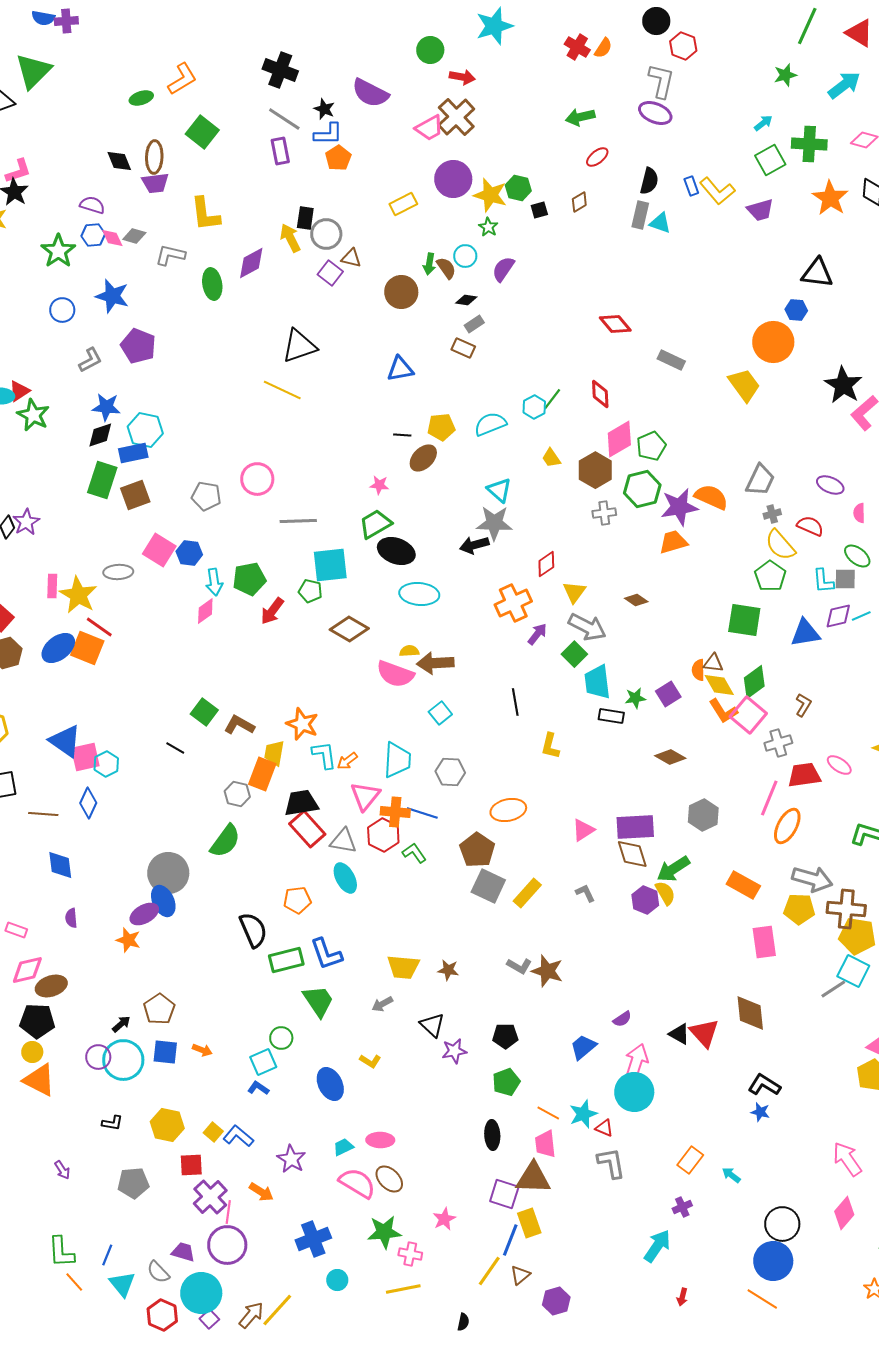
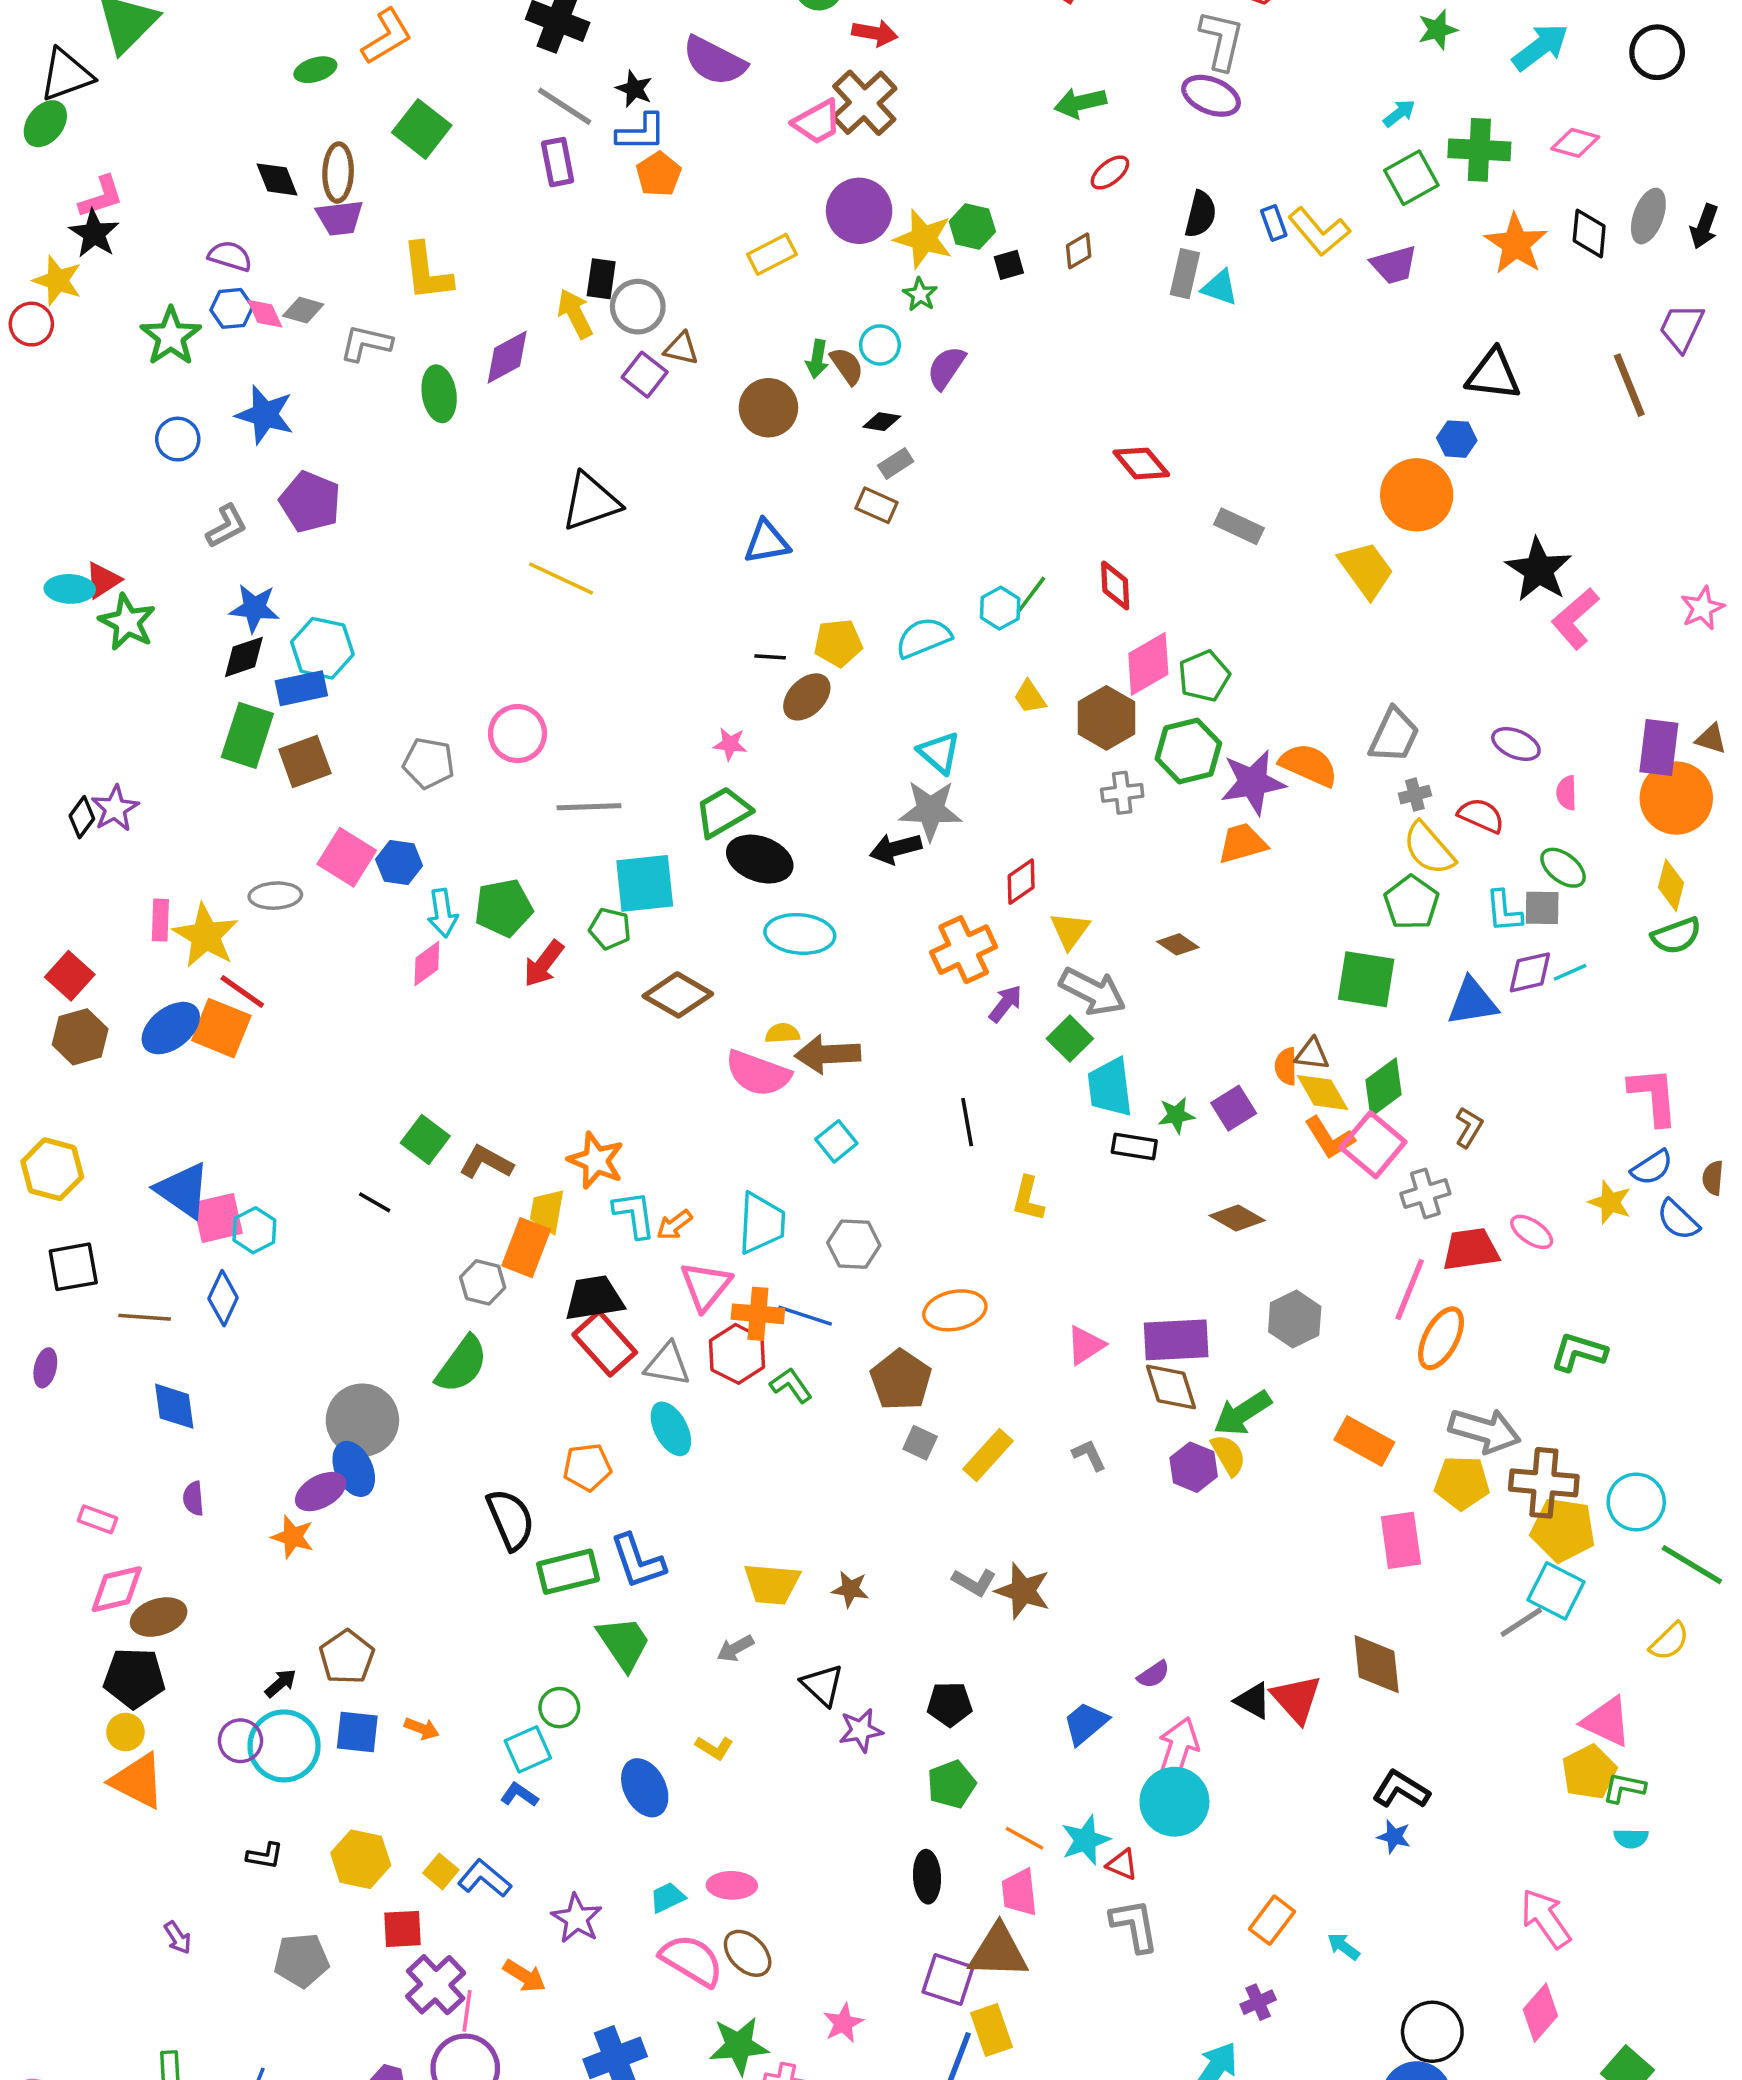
gray square: (488, 886) -> (920, 1443), size x0.6

